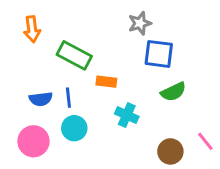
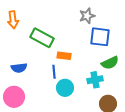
blue line: (68, 98) -> (54, 72), moved
cyan cross: (127, 115) -> (95, 80), moved, turned -35
cyan circle: (74, 128) -> (65, 88), moved

